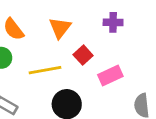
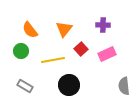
pink rectangle: (110, 76) -> (107, 54), moved

